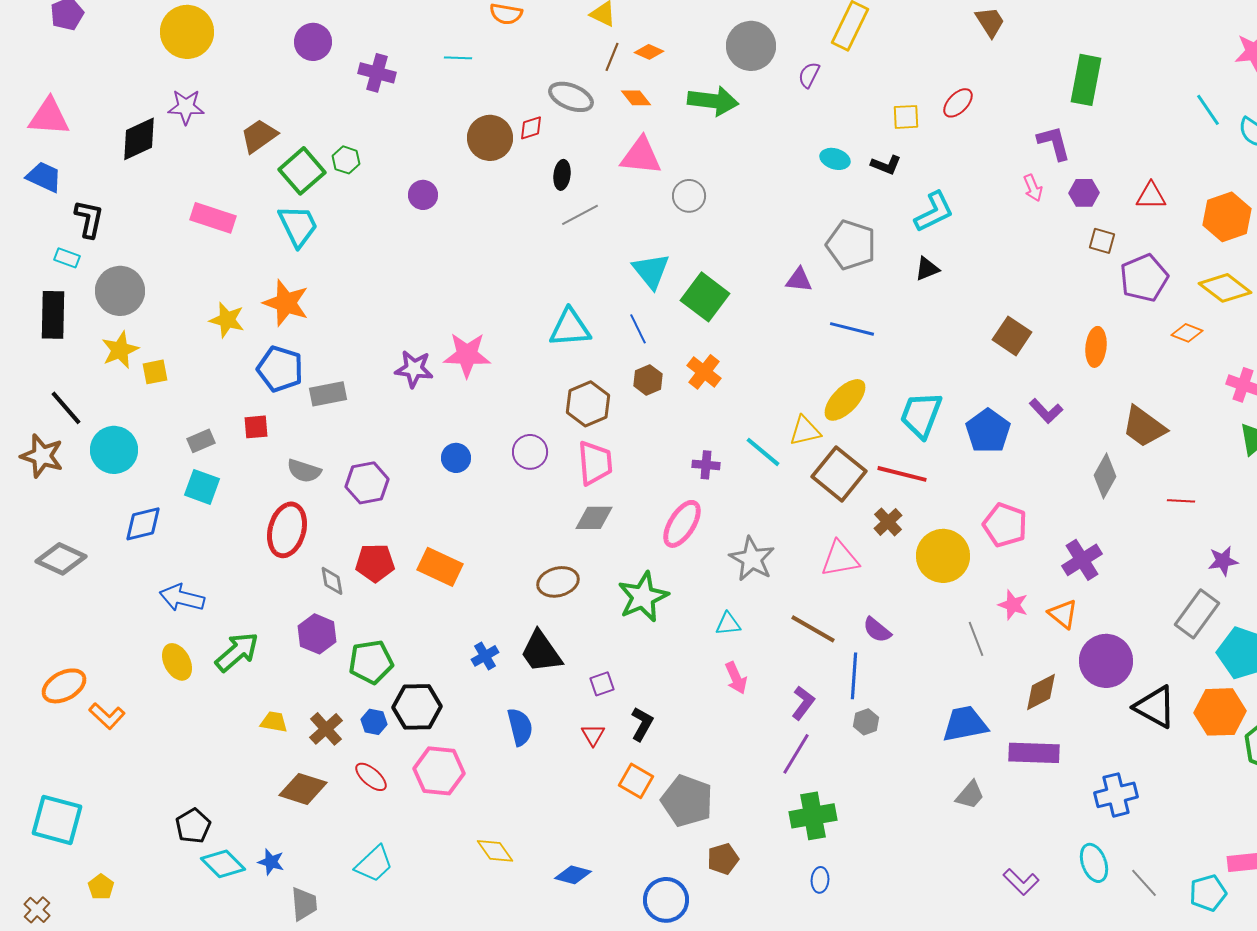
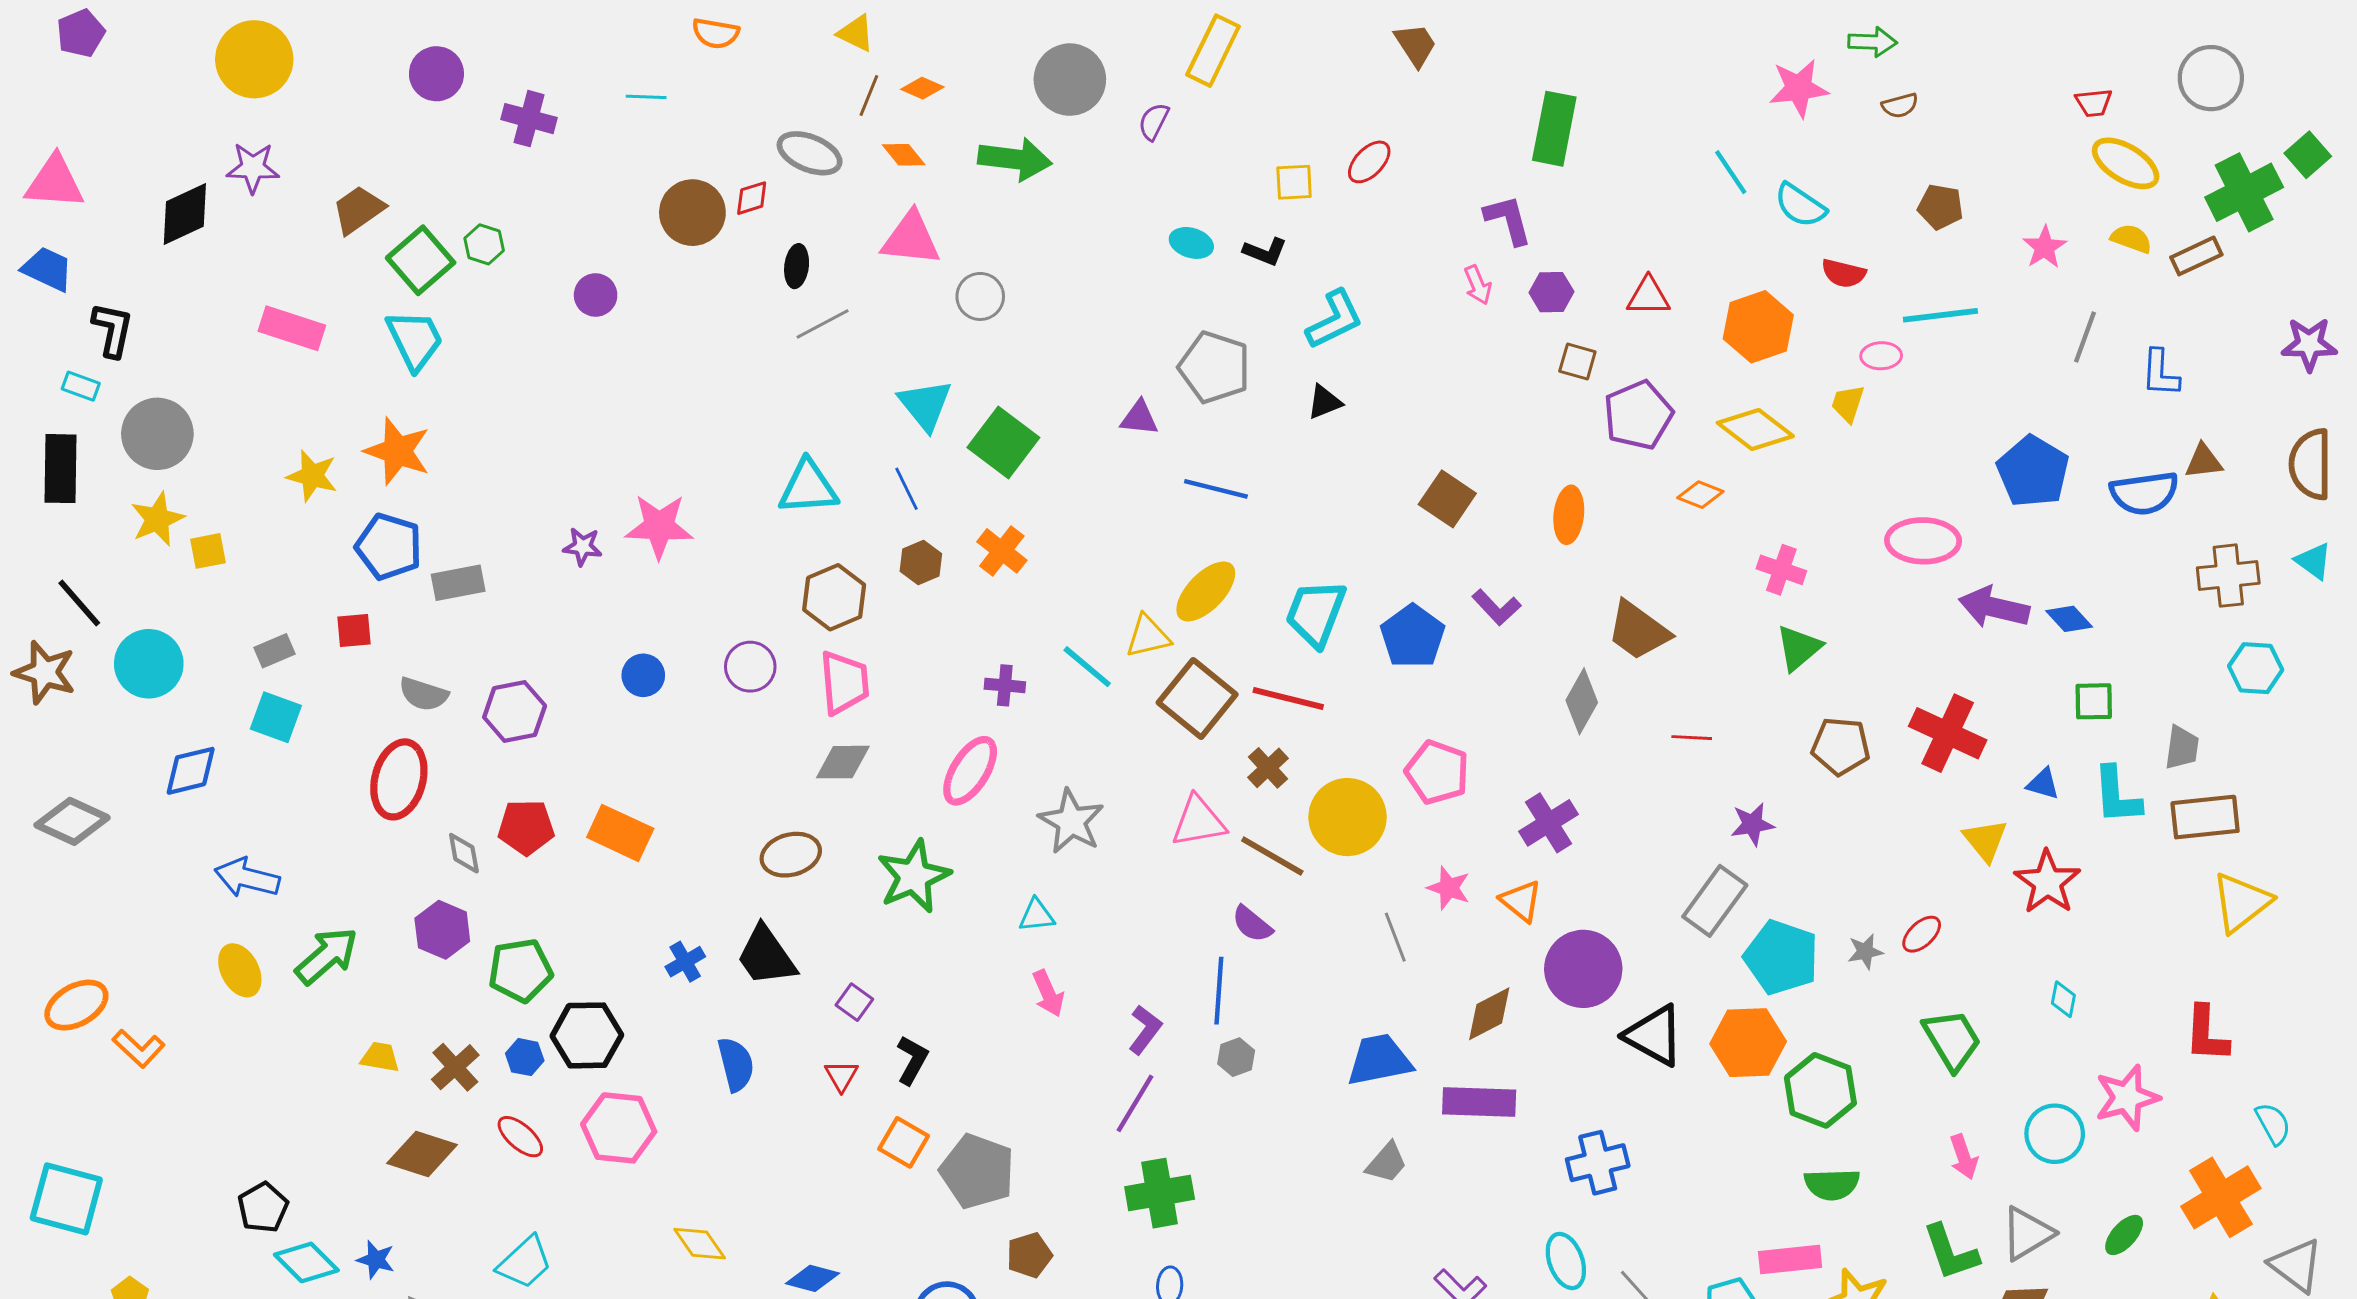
purple star: (414, 369) -> (583, 547), size x0.7
brown line: (813, 629) -> (1272, 856), moved
purple square: (602, 684) -> (854, 1002), turned -35

